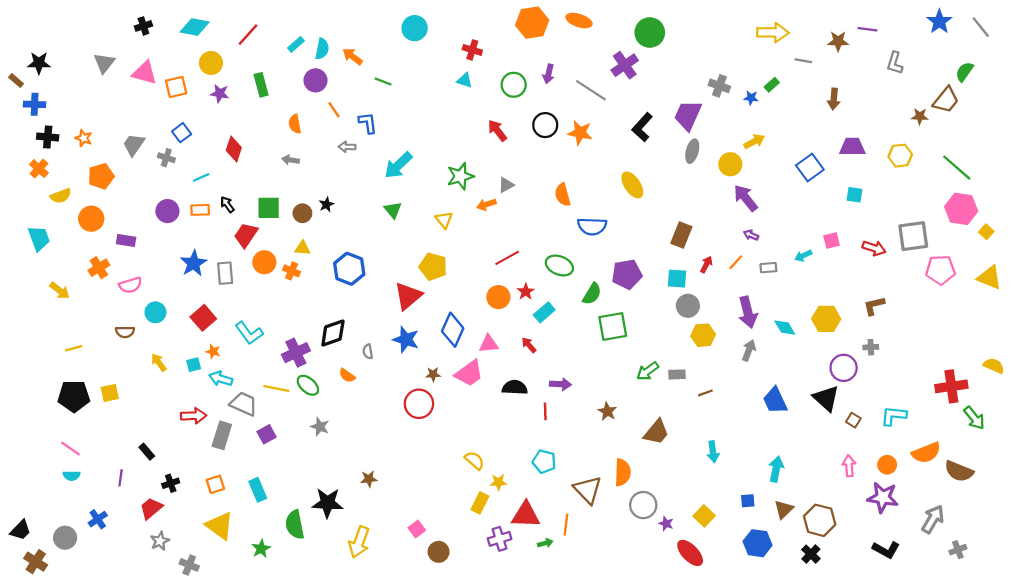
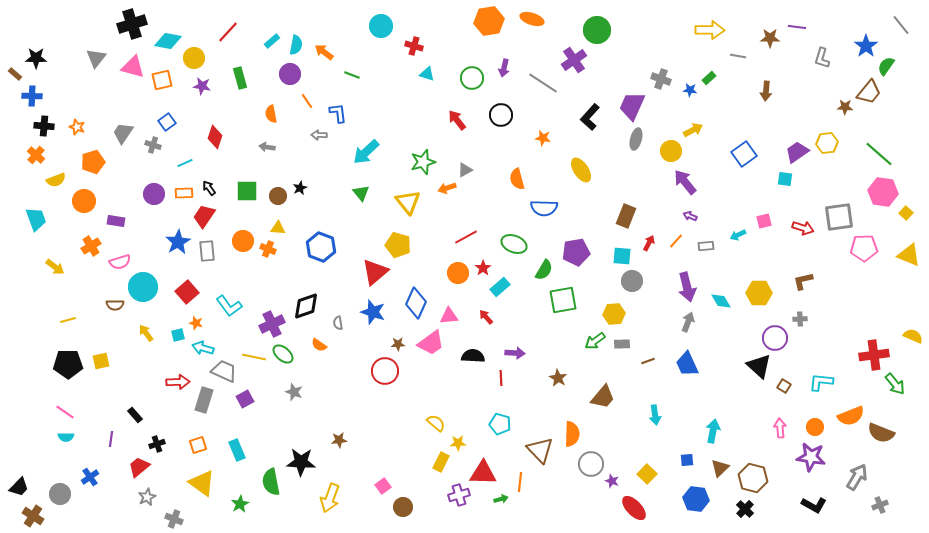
blue star: (939, 22) -> (866, 46), moved
black cross: (143, 26) -> (132, 24), size x1.8
cyan diamond: (195, 27) -> (168, 41), moved
red cross: (472, 50) -> (414, 46), moved
orange star: (580, 133) -> (543, 138), moved, size x0.7
purple trapezoid: (852, 147) -> (797, 152), moved, turned -35
yellow triangle: (444, 220) -> (408, 202), size x1.5
red trapezoid: (246, 235) -> (204, 216), moved
cyan circle: (155, 312) -> (143, 287), size x1.5
yellow hexagon: (703, 335) -> (614, 314), moved
blue trapezoid: (775, 401) -> (687, 364), moved

